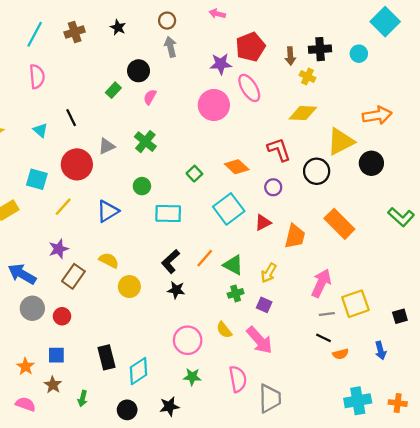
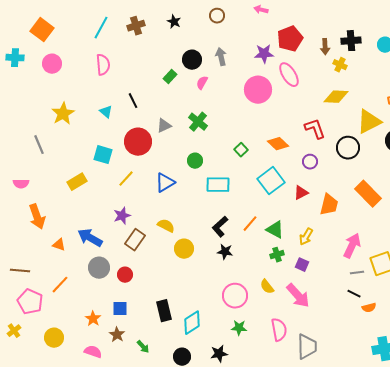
gray arrow: (170, 47) -> (221, 57), moved
green arrow: (83, 398) -> (143, 347), turned -56

